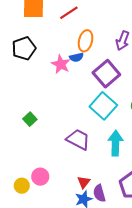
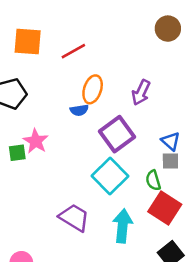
pink star: (61, 64) -> (36, 141), moved
green square: (30, 119) -> (17, 153), moved, turned 32

